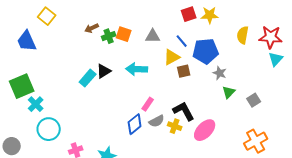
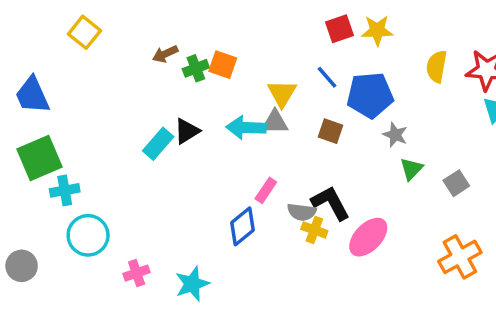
gray triangle: (153, 36) -> (275, 122), moved
blue trapezoid: (27, 41) -> (32, 95), moved
yellow triangle: (172, 57) -> (282, 93), moved, turned -30
brown square: (184, 71) -> (331, 131), turned 32
cyan cross: (36, 104) -> (65, 190), turned 35
gray semicircle: (157, 121) -> (302, 212), moved, turned 35

